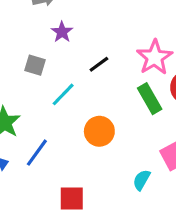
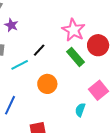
black line: (99, 64) -> (39, 50), moved
cyan line: (63, 94) -> (20, 65), turned 30

